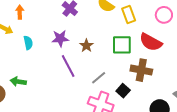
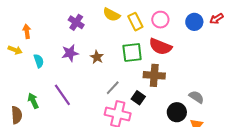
pink circle: (164, 15) -> (160, 20), moved
purple line: (68, 66) -> (62, 95), moved
green arrow: (18, 82) -> (33, 101), turned 63

